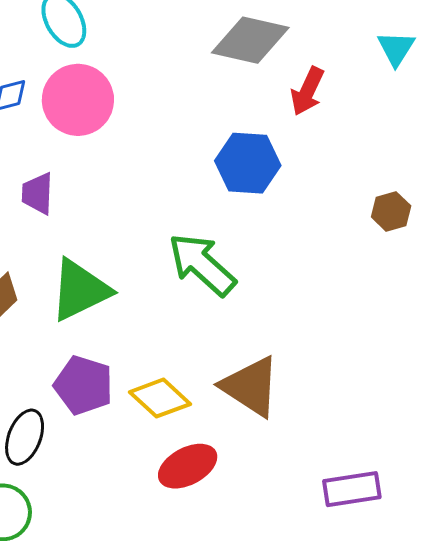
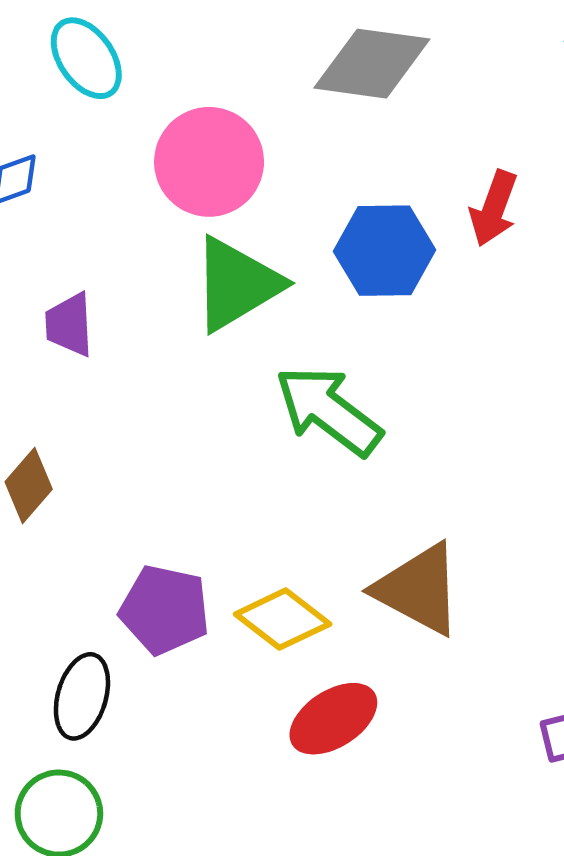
red arrow: (307, 91) -> (494, 208), moved
pink circle: (78, 100) -> (209, 162), moved
green triangle: (80, 290) -> (237, 284), moved

